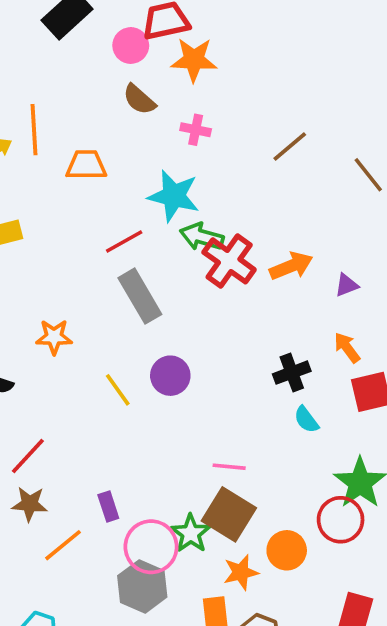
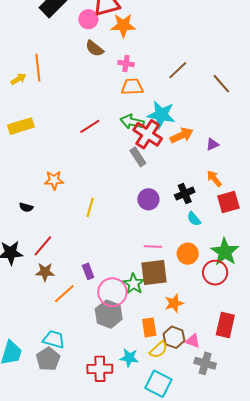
orange trapezoid: (86, 165) -> (132, 87), moved
cyan star: (174, 196) -> (161, 115), moved
gray rectangle: (140, 296) -> (138, 157), moved, size x0.7
purple circle: (170, 376) -> (148, 199), moved
yellow line: (118, 390) -> (90, 207), turned 54
brown square: (229, 514) -> (154, 273), turned -36
orange circle: (287, 550) -> (188, 254), moved
orange star: (241, 572) -> (174, 303), moved

